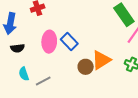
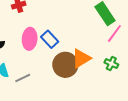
brown circle: (86, 67) -> (65, 65), size x1.6

